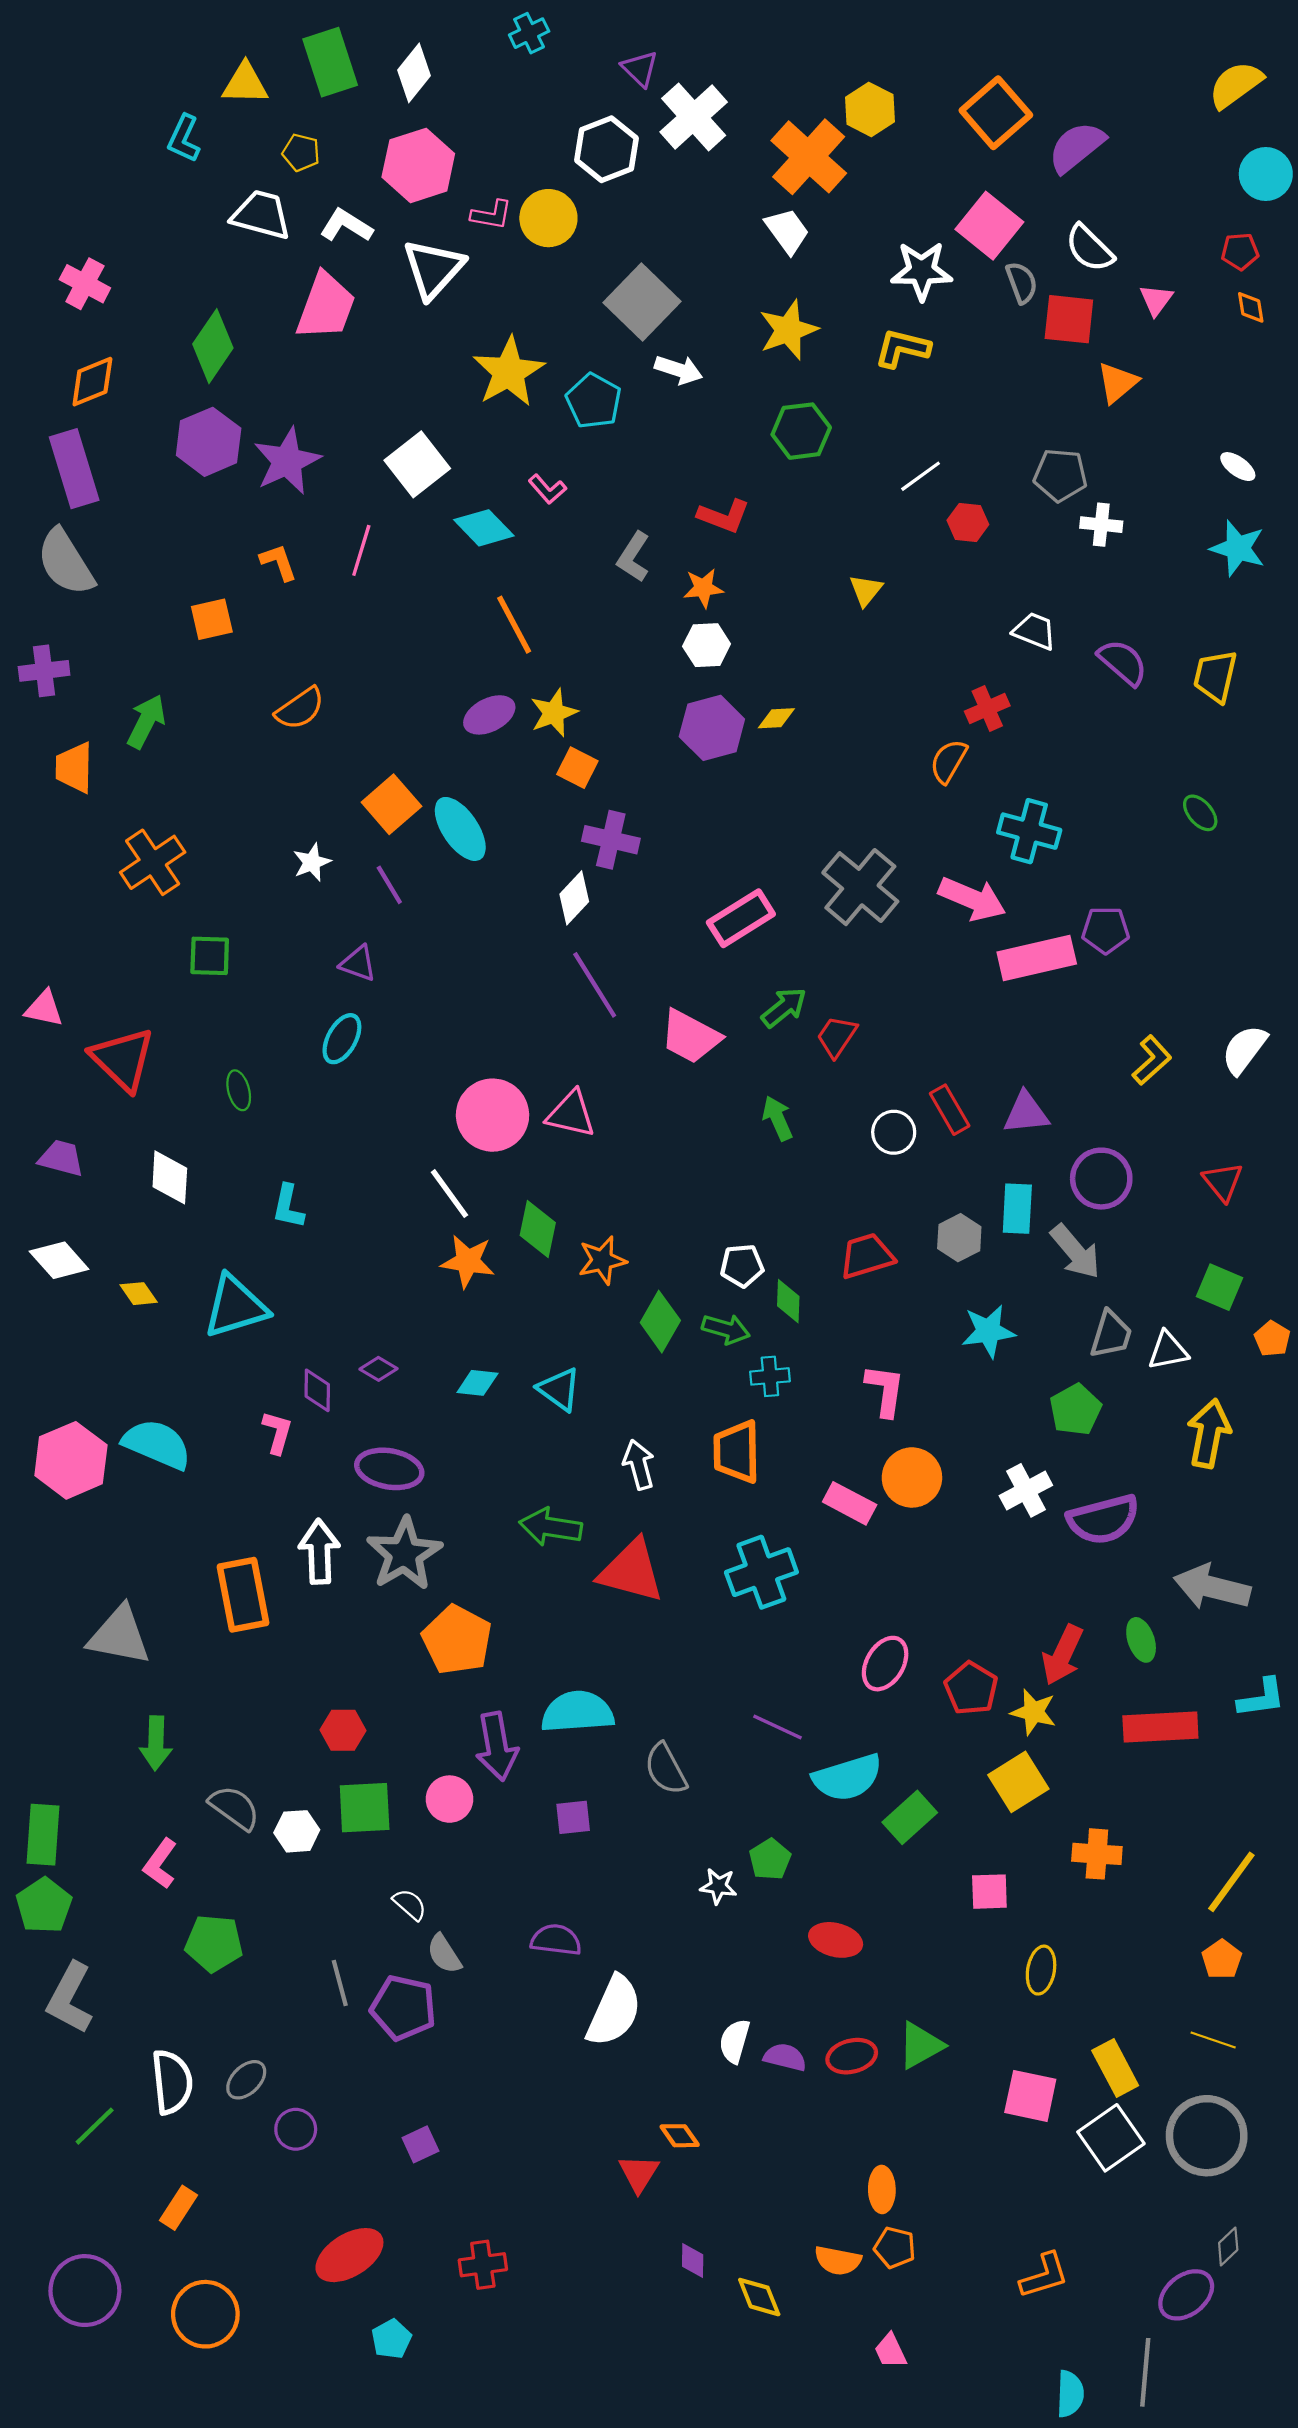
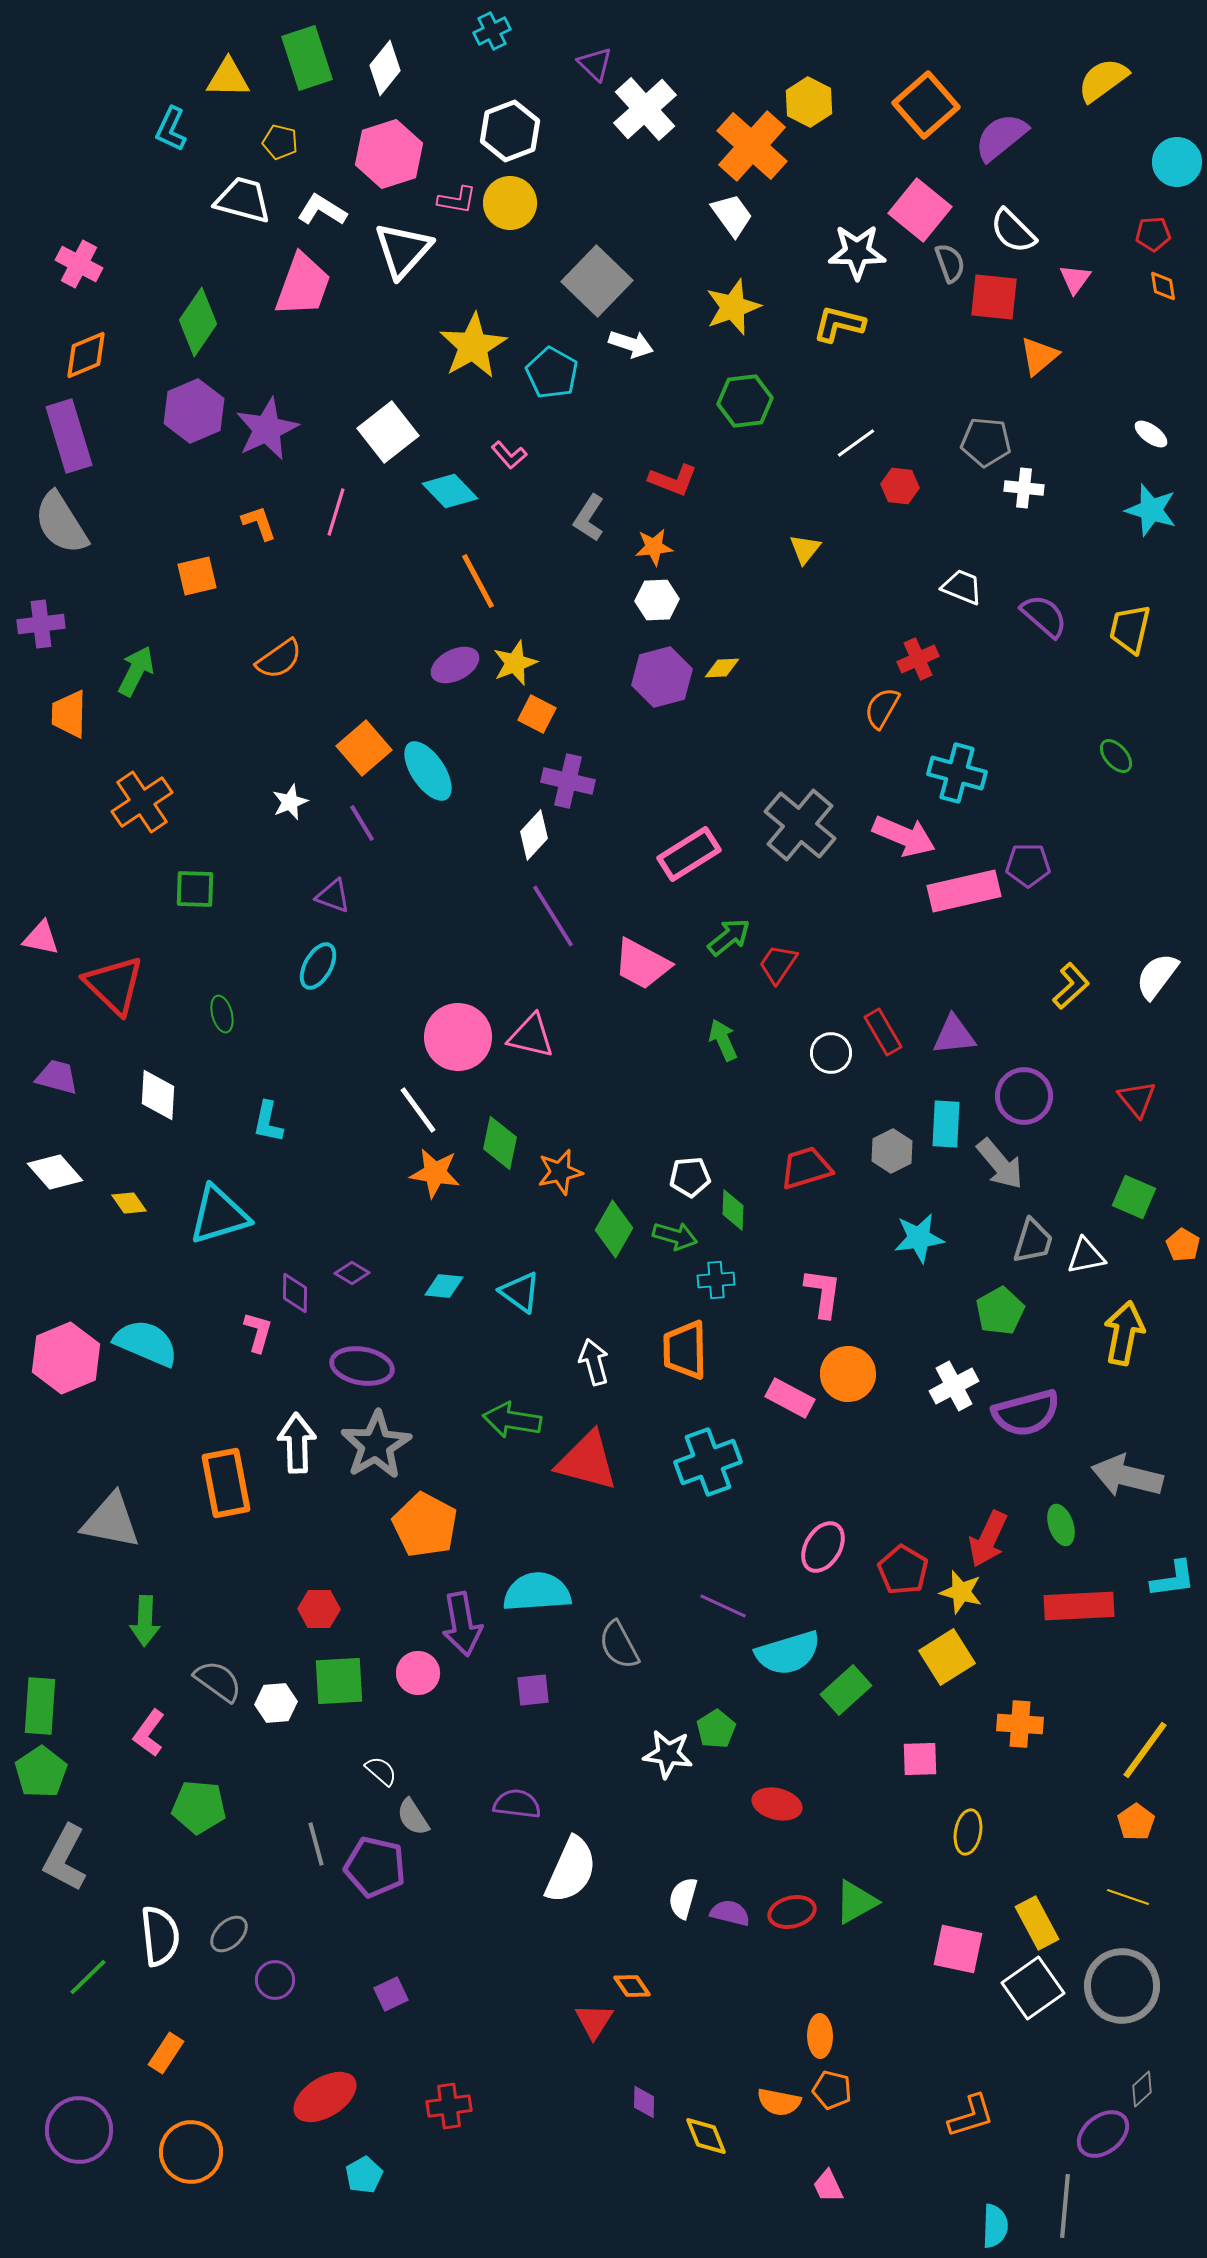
yellow semicircle: (1236, 85) -> (1103, 80), moved
white hexagon: (607, 149) -> (510, 131), moved
white star: (718, 1886) -> (668, 1754), size x1.4

